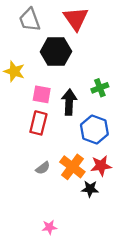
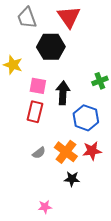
green cross: (100, 88) -> (100, 81), moved
black star: (90, 189) -> (72, 179), moved

